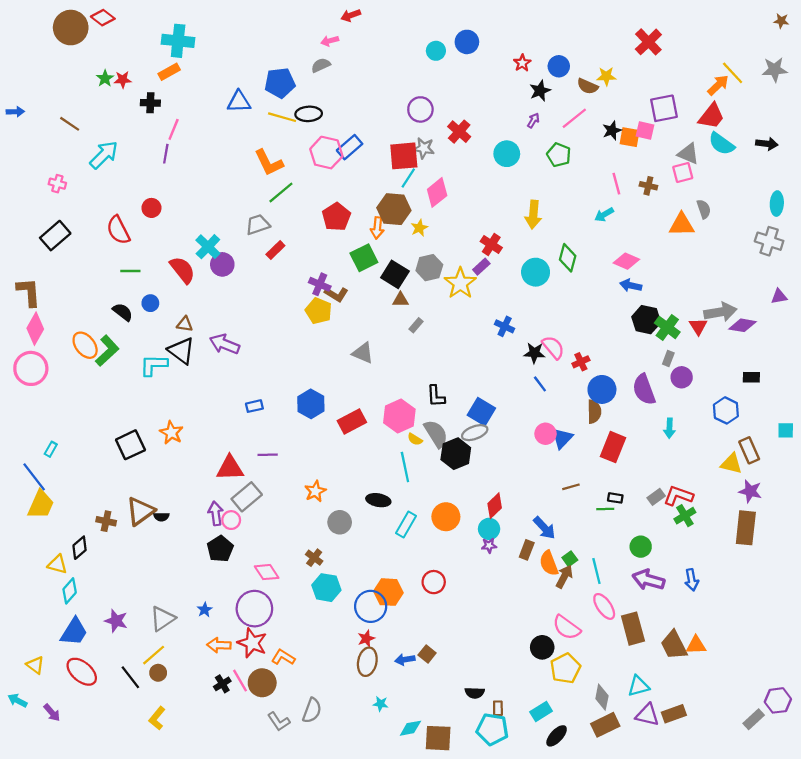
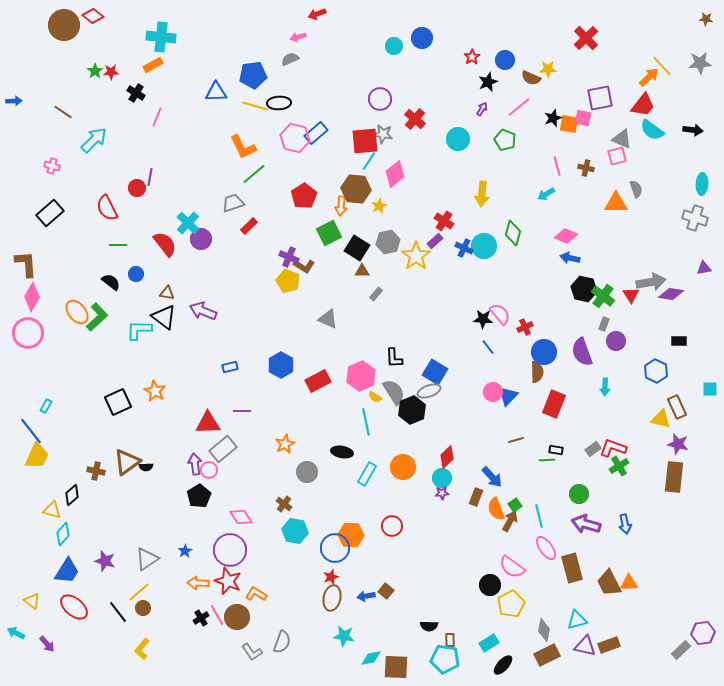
black cross: (150, 103) -> (136, 93), turned 30
purple line: (166, 154) -> (150, 177), moved
blue cross: (505, 326) -> (464, 248), moved
cyan star: (381, 704) -> (344, 636), size x1.5

